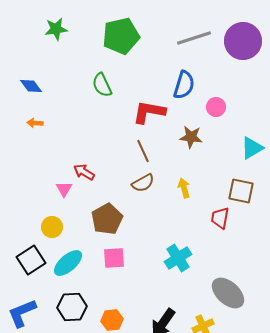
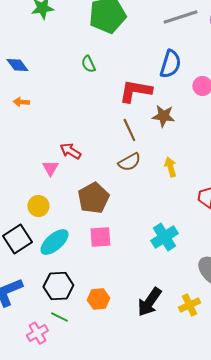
green semicircle: (102, 85) -> (88, 64), size x0.7
brown star: (191, 137) -> (163, 116), moved

